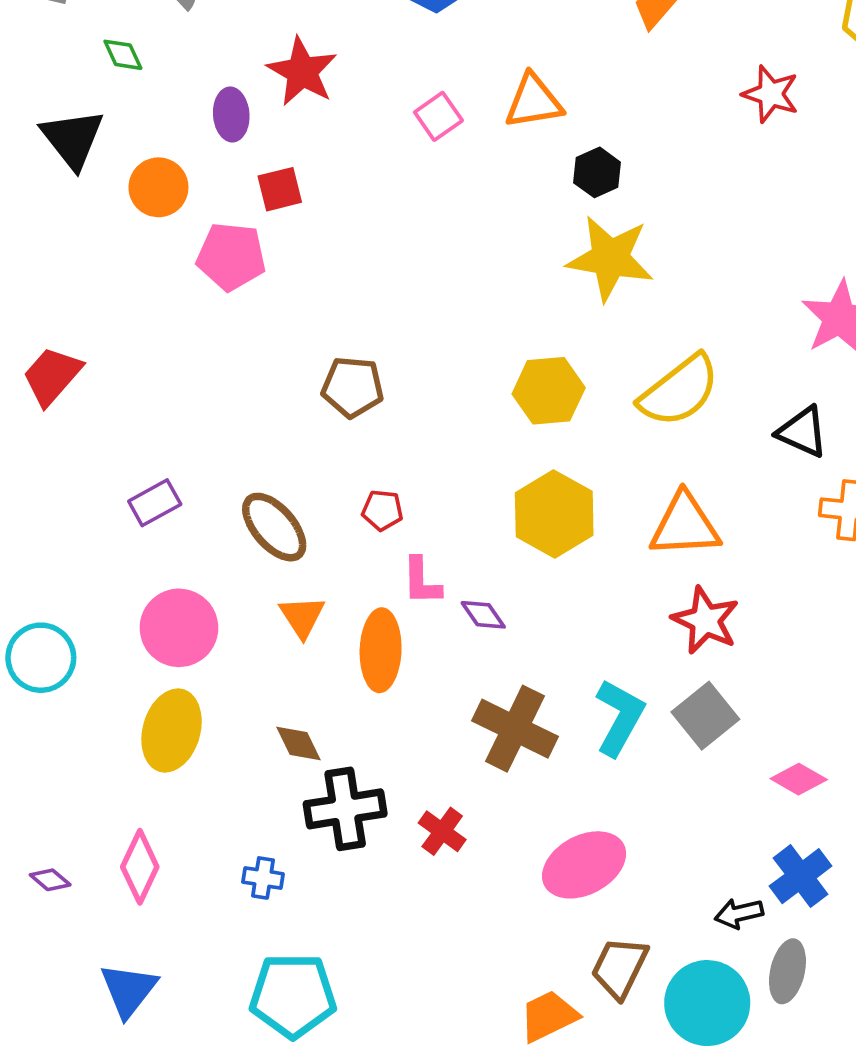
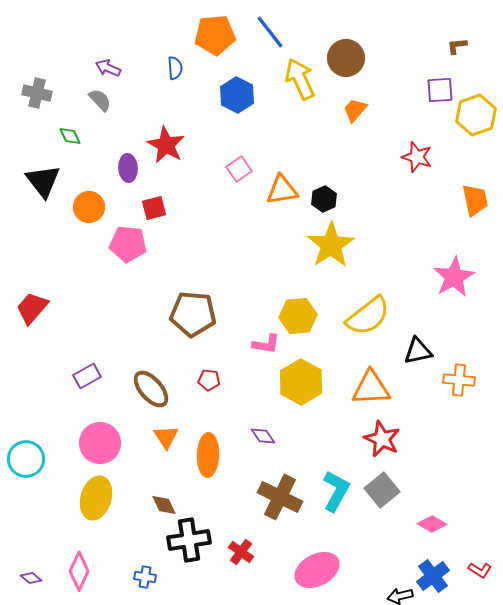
orange triangle: (534, 101) -> (282, 190), moved
yellow star: (610, 258) -> (331, 245), turned 30
brown pentagon: (353, 387) -> (193, 314), size x1.4
black triangle: (802, 432) -> (418, 351), moved, turned -36
pink L-shape: (422, 581) -> (266, 344), moved, turned -80

